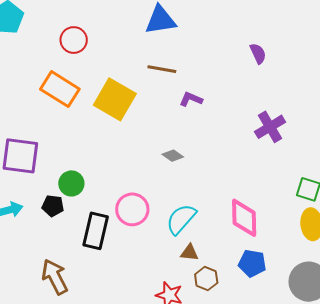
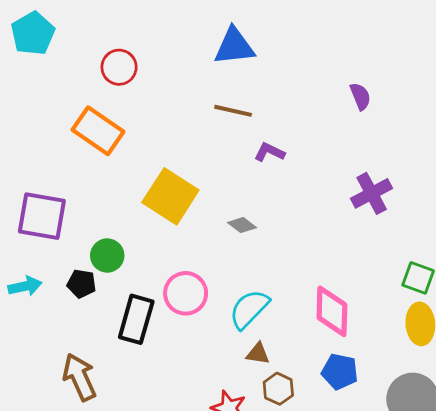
yellow square: (115, 99) -> (170, 196), moved

